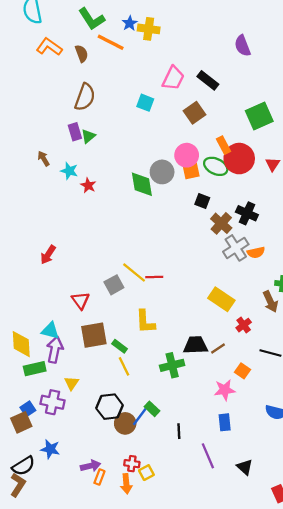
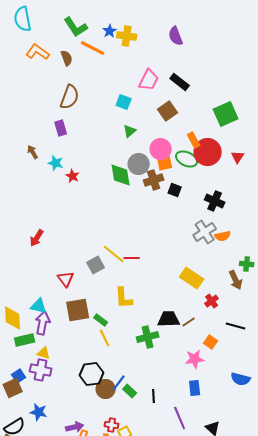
purple semicircle: (242, 46) -> (176, 36), moved
green triangle: (88, 136) -> (130, 131), moved
brown cross: (221, 223) -> (154, 180), moved, turned 30
yellow triangle: (72, 383) -> (44, 353), moved, turned -48
green rectangle: (152, 409) -> (130, 391), moved

